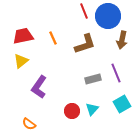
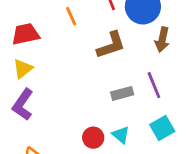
orange line: (53, 38) -> (71, 16), moved
purple L-shape: (39, 87) -> (23, 104), moved
cyan triangle: (92, 109) -> (121, 135), turned -32

